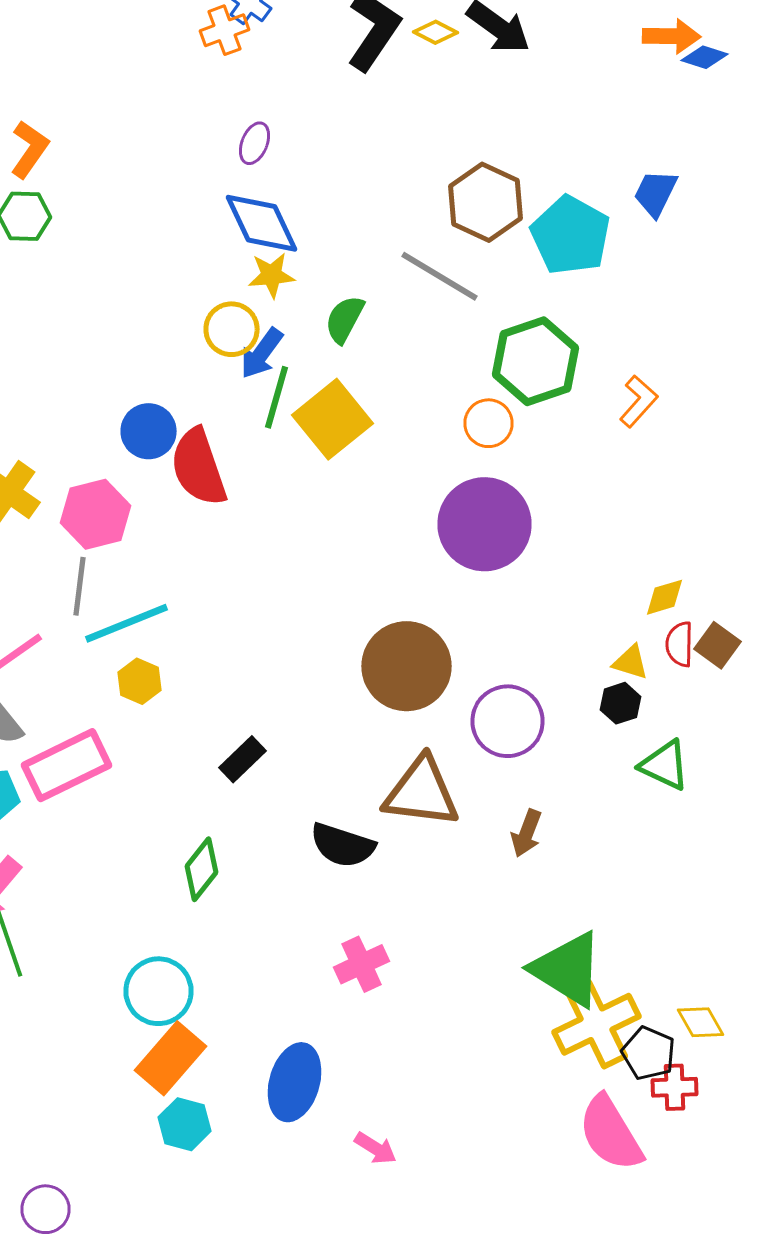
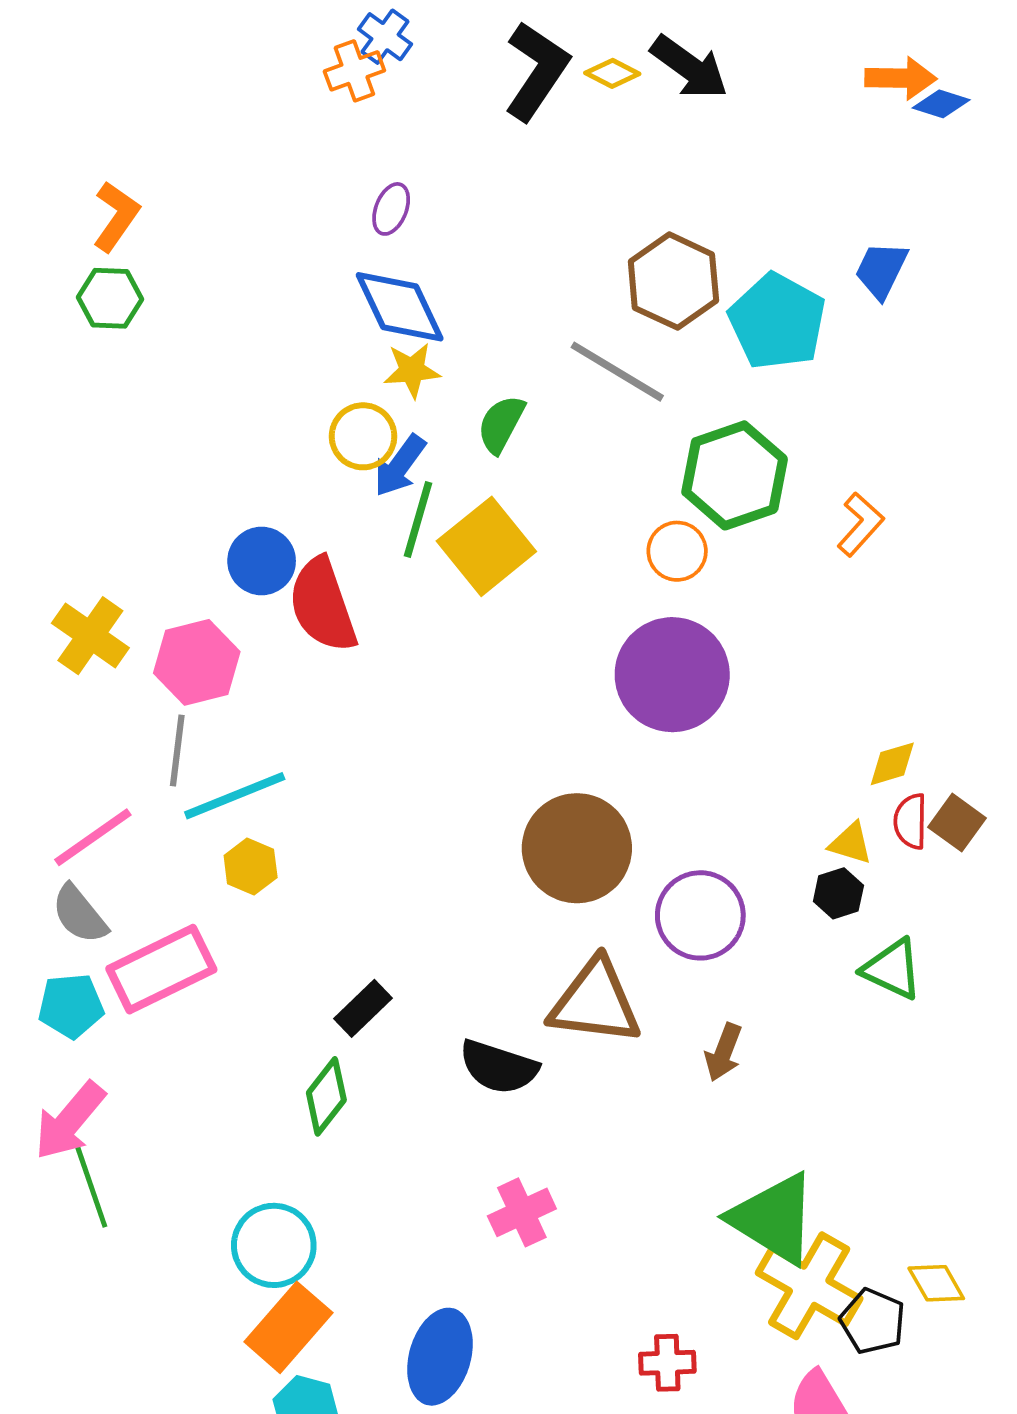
black rectangle: (242, 759) -> (363, 1008), moved
yellow cross: (596, 1024) -> (809, 1286), turned -34
red cross: (674, 1087) -> (667, 1363), moved

